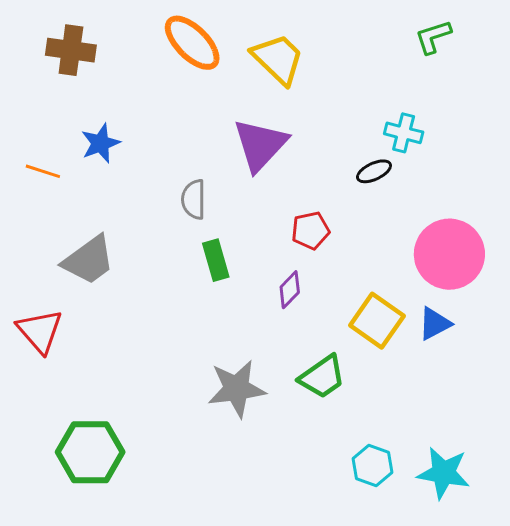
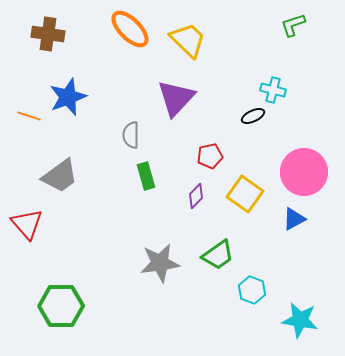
blue star: (101, 143) -> (68, 97), size x1.4
yellow square: (377, 321) -> (245, 194), moved
cyan hexagon: (373, 466) -> (252, 290), moved

